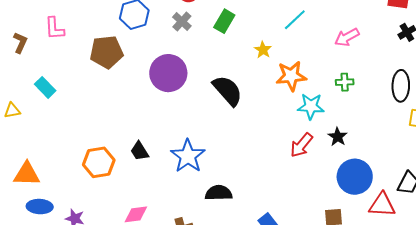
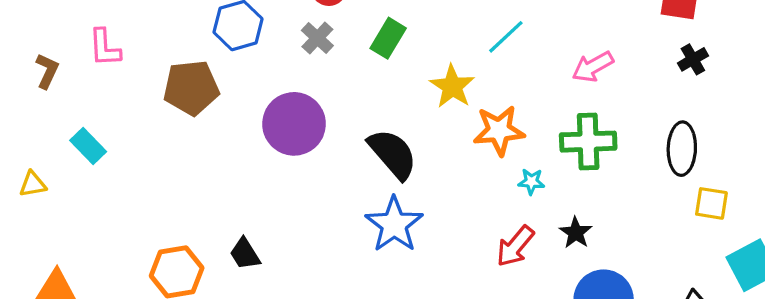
yellow star: (263, 50) -> (452, 86), size x1.5
green cross: (345, 82) -> (588, 142), size x1.8
cyan star: (311, 106) -> (531, 182), size x0.6
blue star: (188, 156) -> (394, 224), moved

